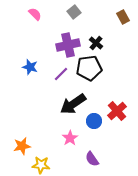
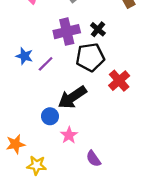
purple line: (61, 74) -> (46, 64), moved
red cross: (117, 111) -> (119, 81), moved
blue circle: (94, 121) -> (50, 116), moved

